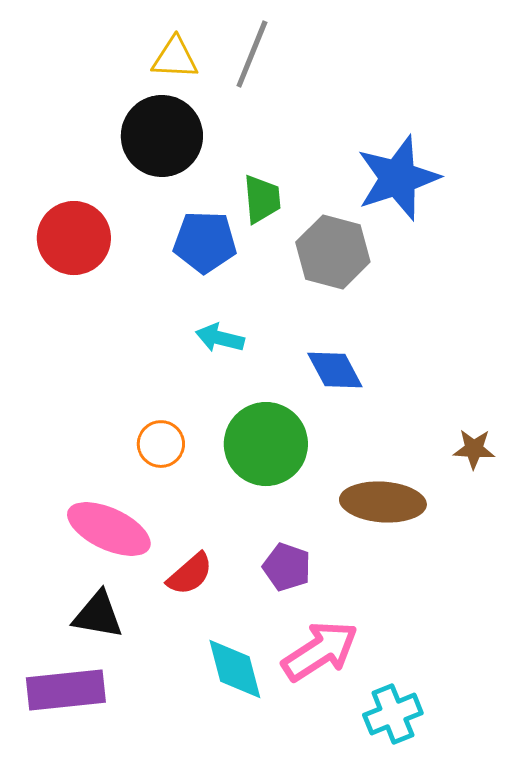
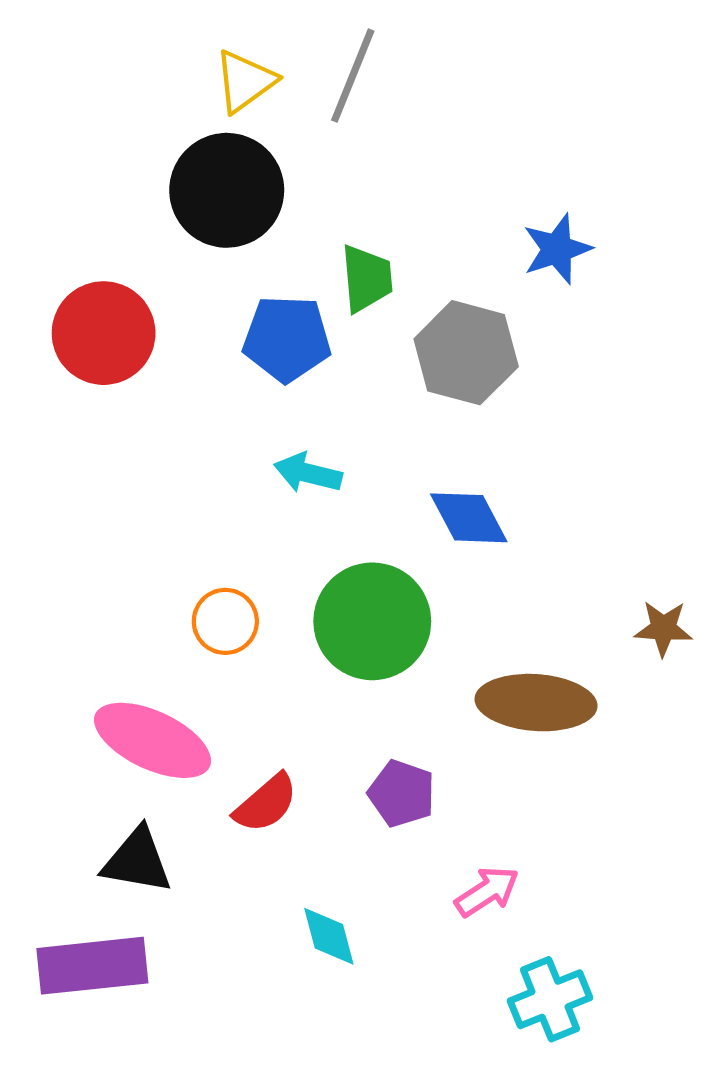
yellow triangle: (175, 58) -> (245, 81), turned -39
blue star: (398, 178) -> (557, 249), size x0.6
pink arrow: (320, 651) -> (487, 891), moved, size x0.6
cyan diamond: (235, 669) -> (329, 936), size x0.7

